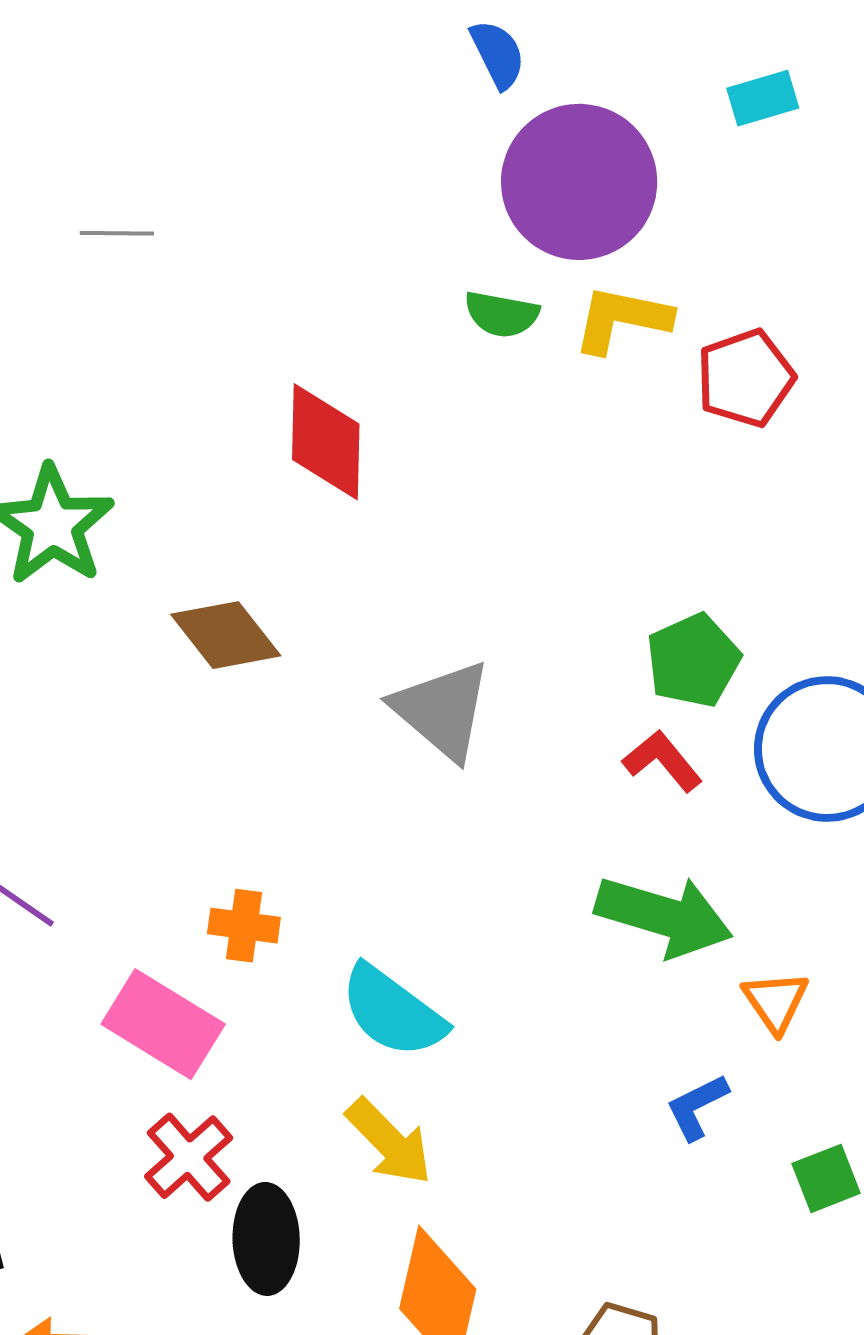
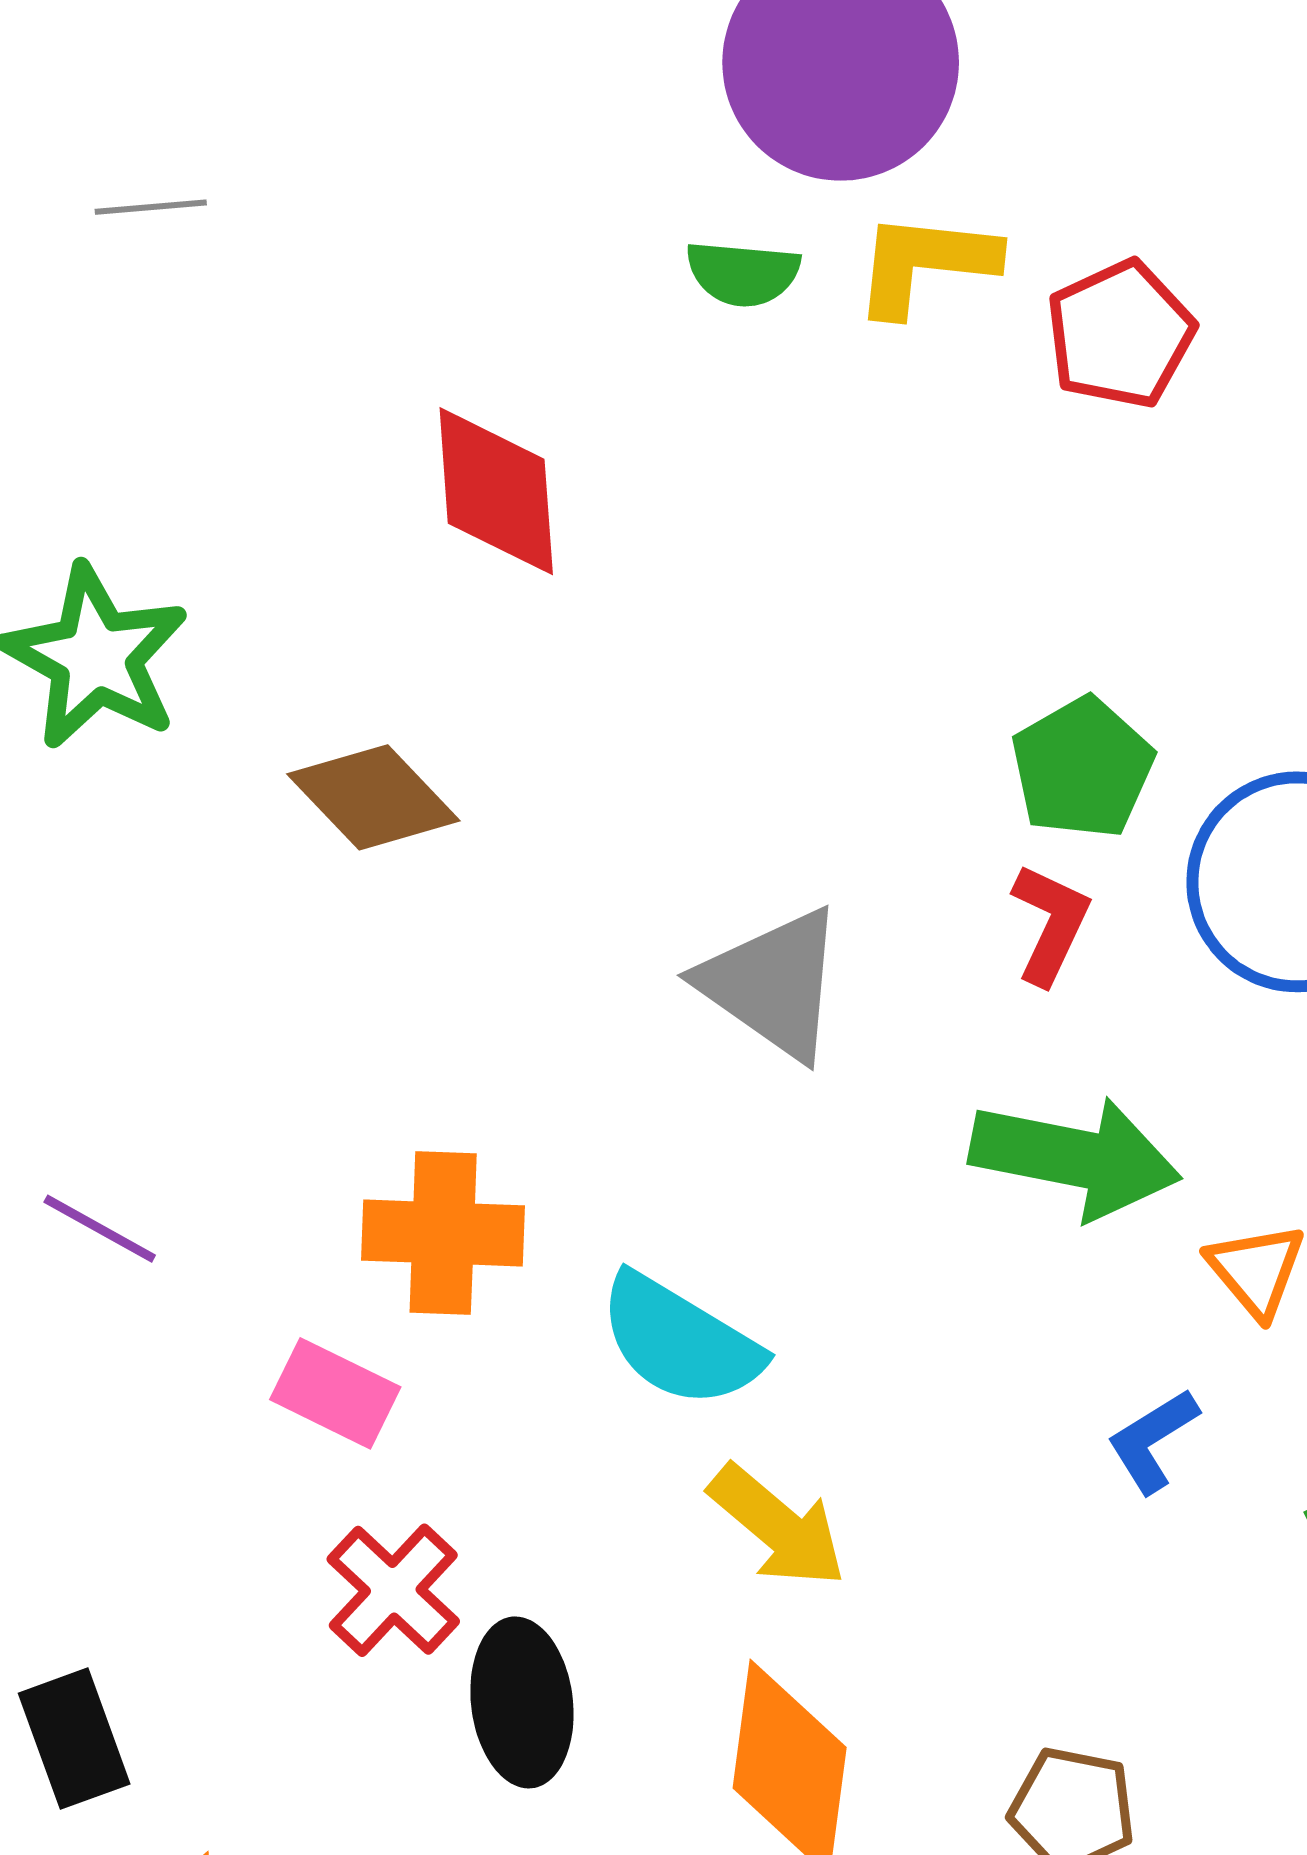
gray triangle: (442, 710) -> (773, 984), moved
red L-shape: (662, 761) -> (1050, 924), turned 70
orange cross: (244, 926) -> (443, 1233), size x1.5
pink rectangle: (163, 1024) -> (335, 1393), size x0.7
yellow arrow: (389, 1142) -> (778, 1526), moved

